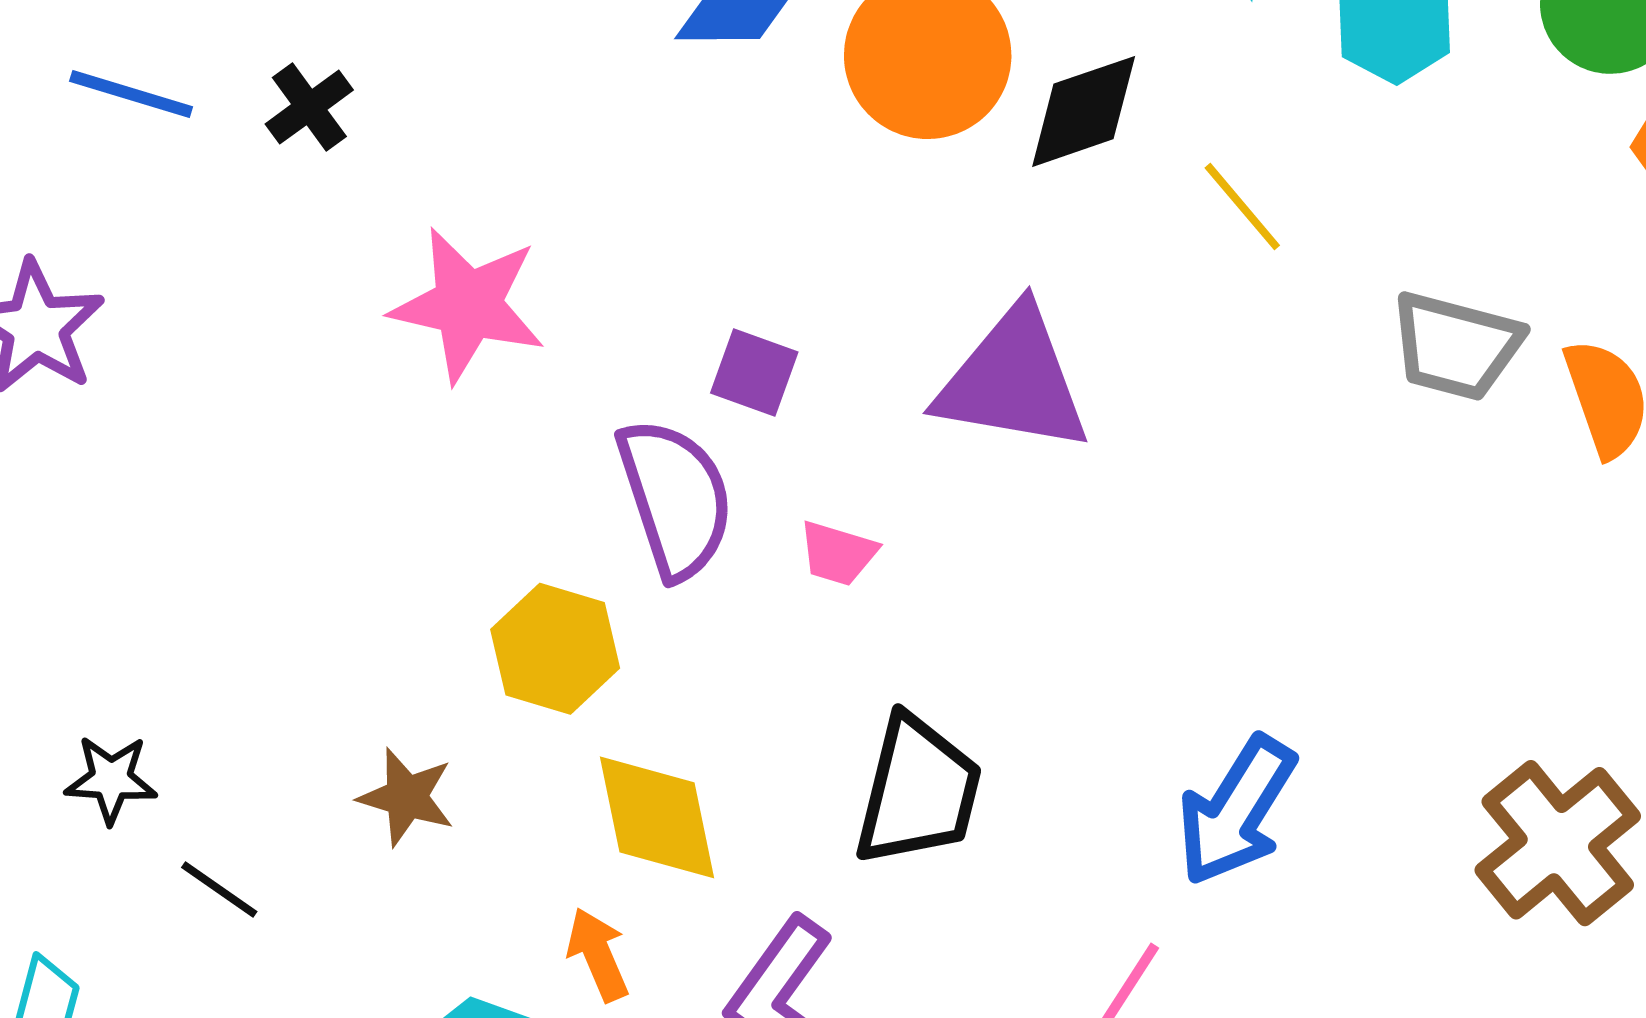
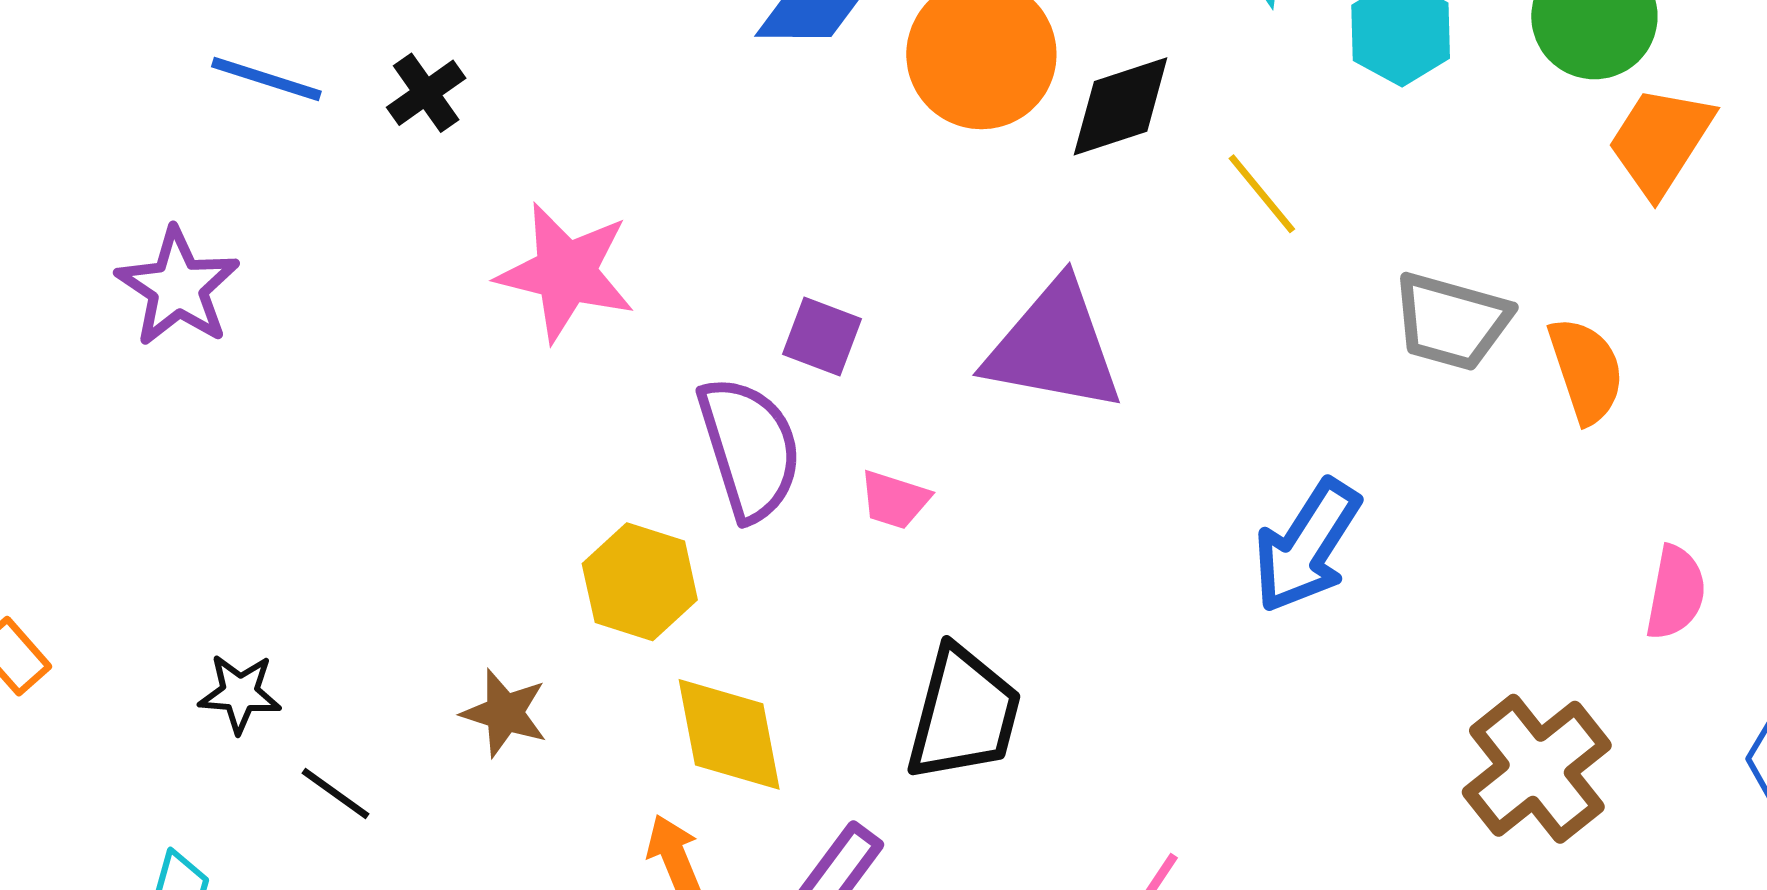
blue arrow: (1236, 811) -> (1307, 546), moved

